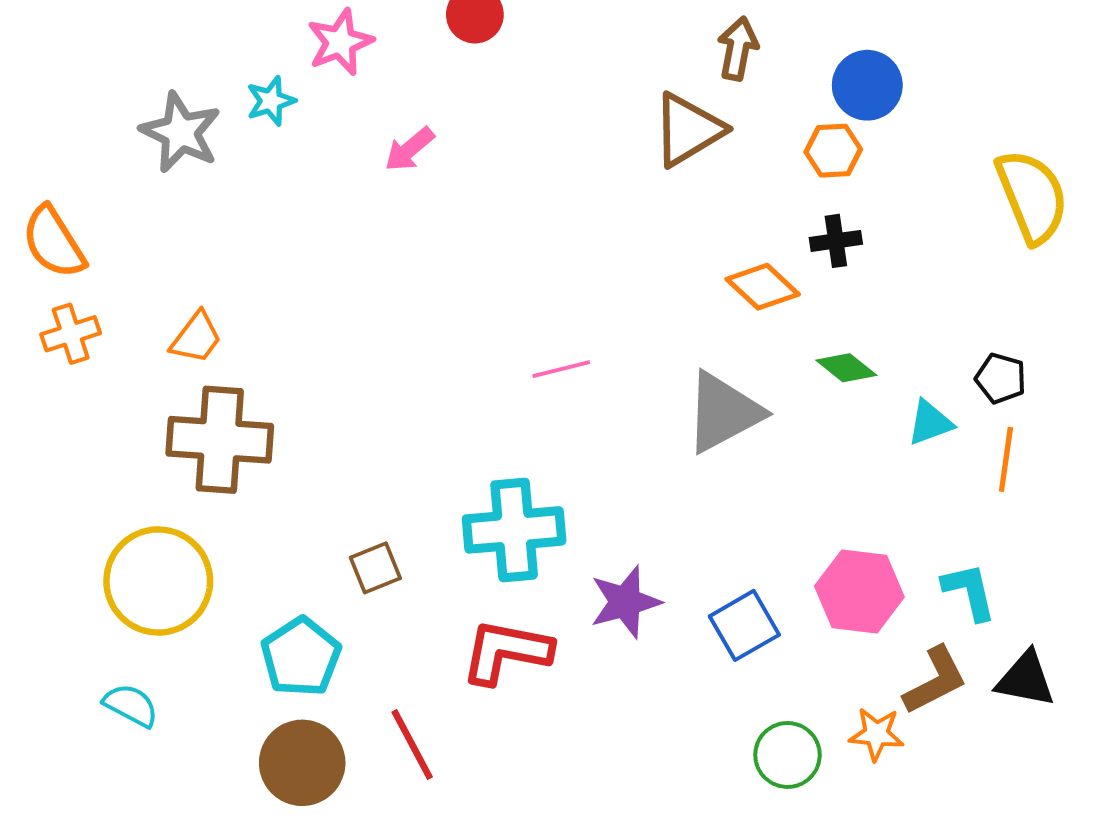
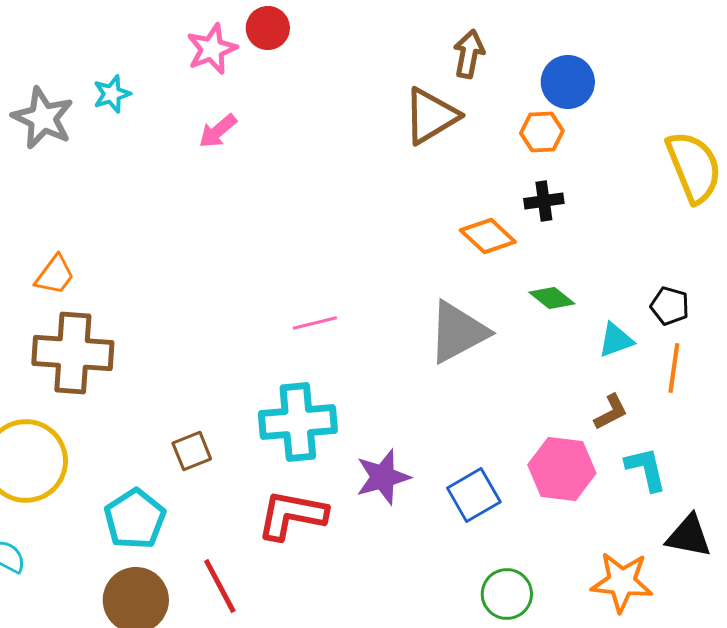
pink star: (340, 42) -> (212, 49), moved
pink line: (561, 369) -> (315, 323), moved
brown L-shape: (935, 680) -> (611, 412), moved, size x0.7
orange star: (876, 734) -> (622, 582), moved, size x1.5

